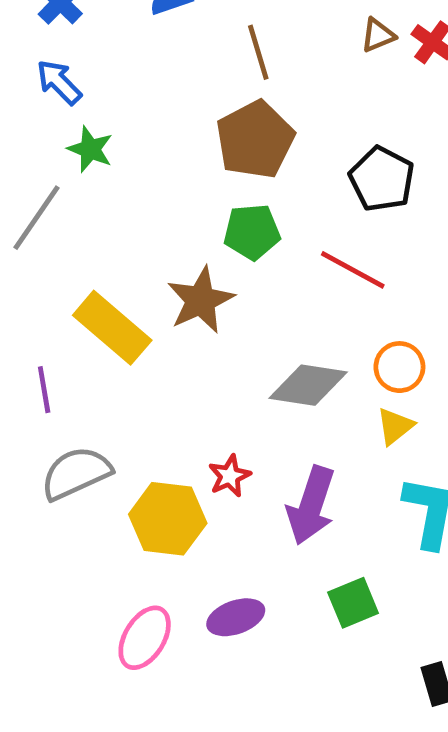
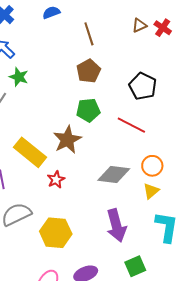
brown pentagon: (255, 140) -> (89, 71), size x0.7
red star: (230, 476) -> (56, 180), moved
purple arrow: (311, 505) -> (116, 225), turned -32

